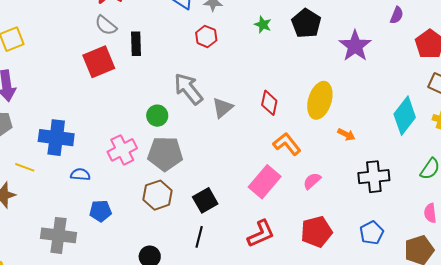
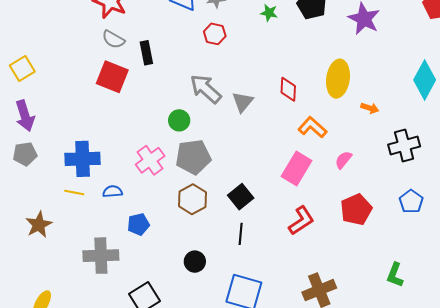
red square: (99, 62) -> (112, 77), turned -36
yellow line: (25, 167) -> (74, 193), moved

